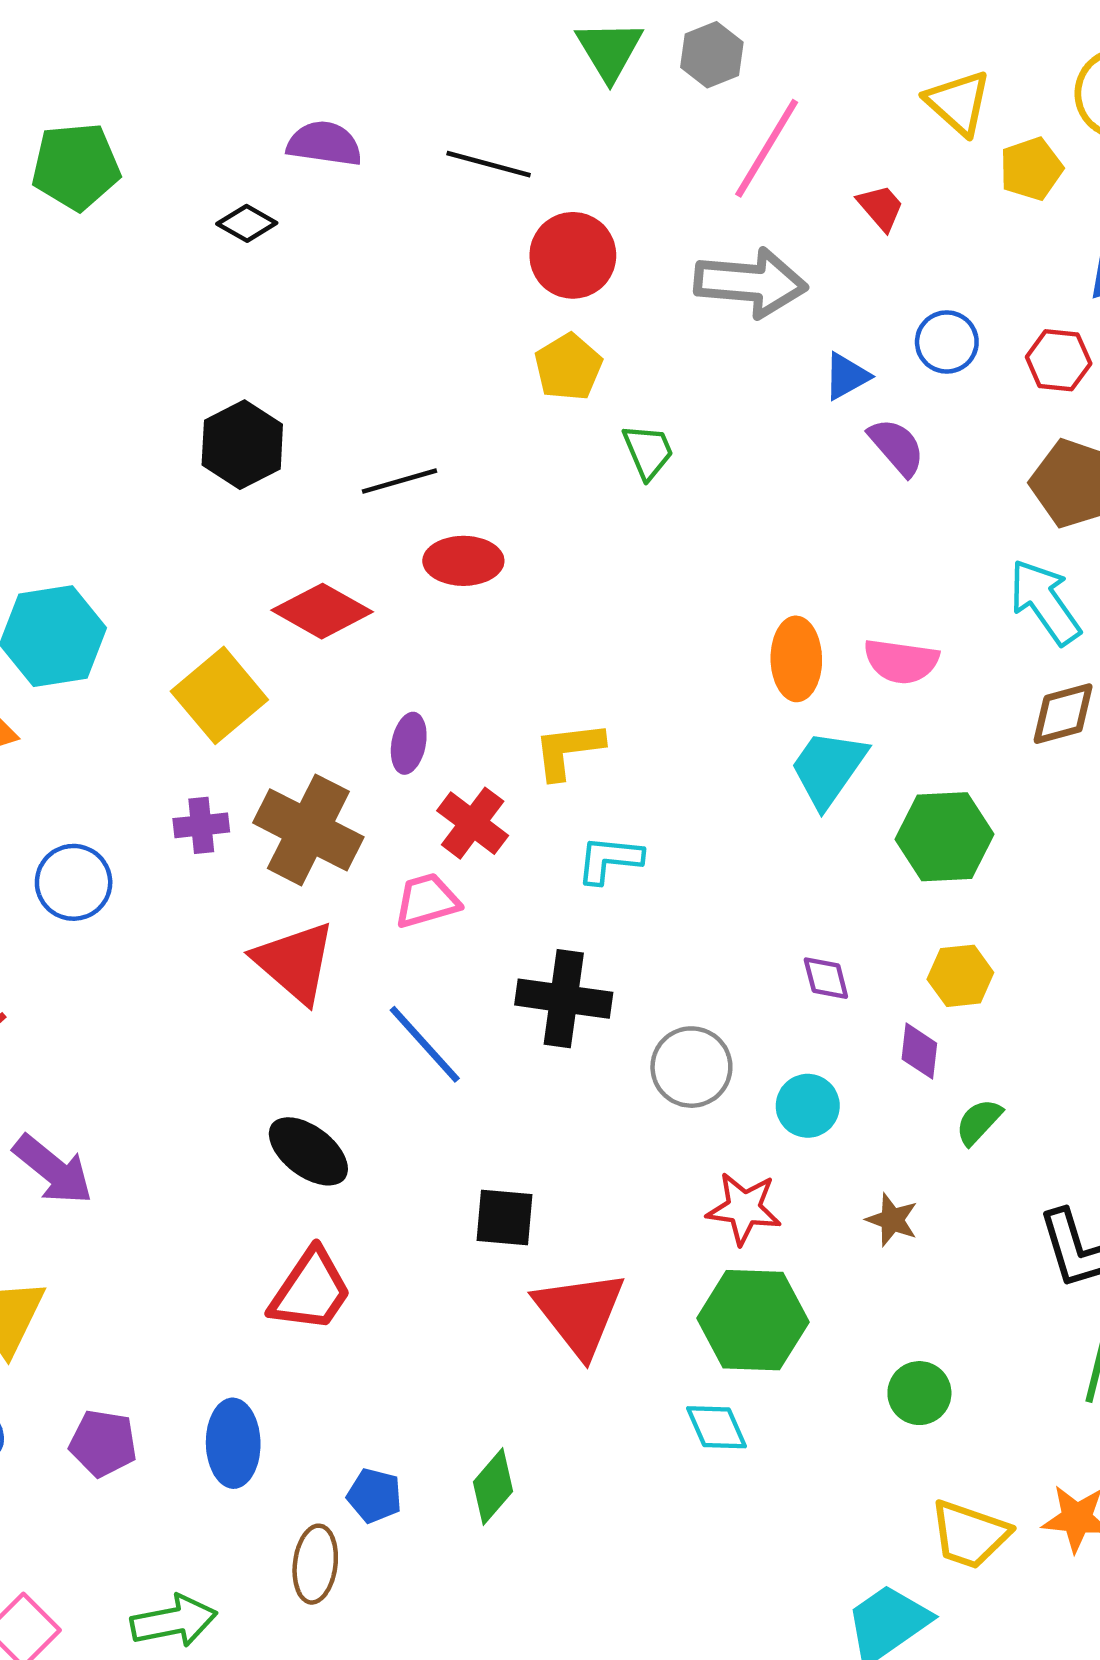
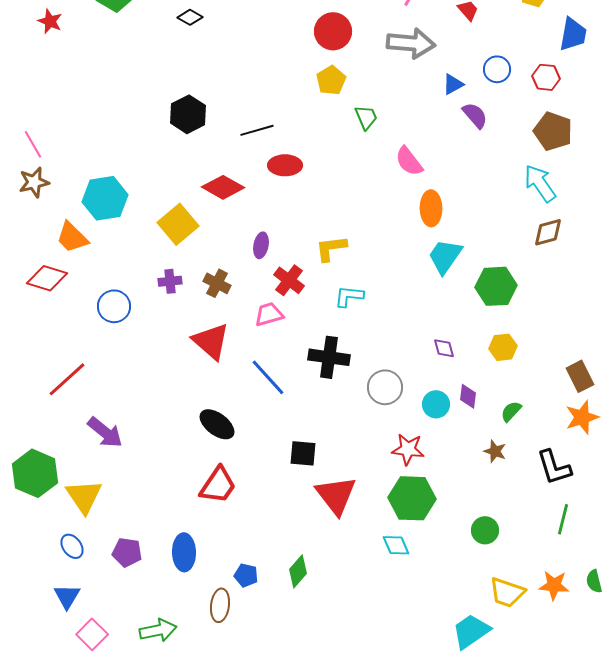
pink semicircle: (901, 661) -> (409, 161), moved, turned 44
brown cross: (308, 830) -> (217, 283), size x0.6
purple diamond: (919, 1051) -> (468, 396), moved
brown star: (892, 1220) -> (495, 451), moved

